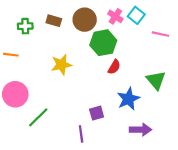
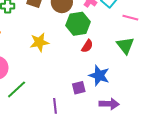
green triangle: (156, 80) -> (125, 45), moved
blue star: (128, 99) -> (99, 75), turned -30
purple square: (97, 113) -> (79, 88), moved

